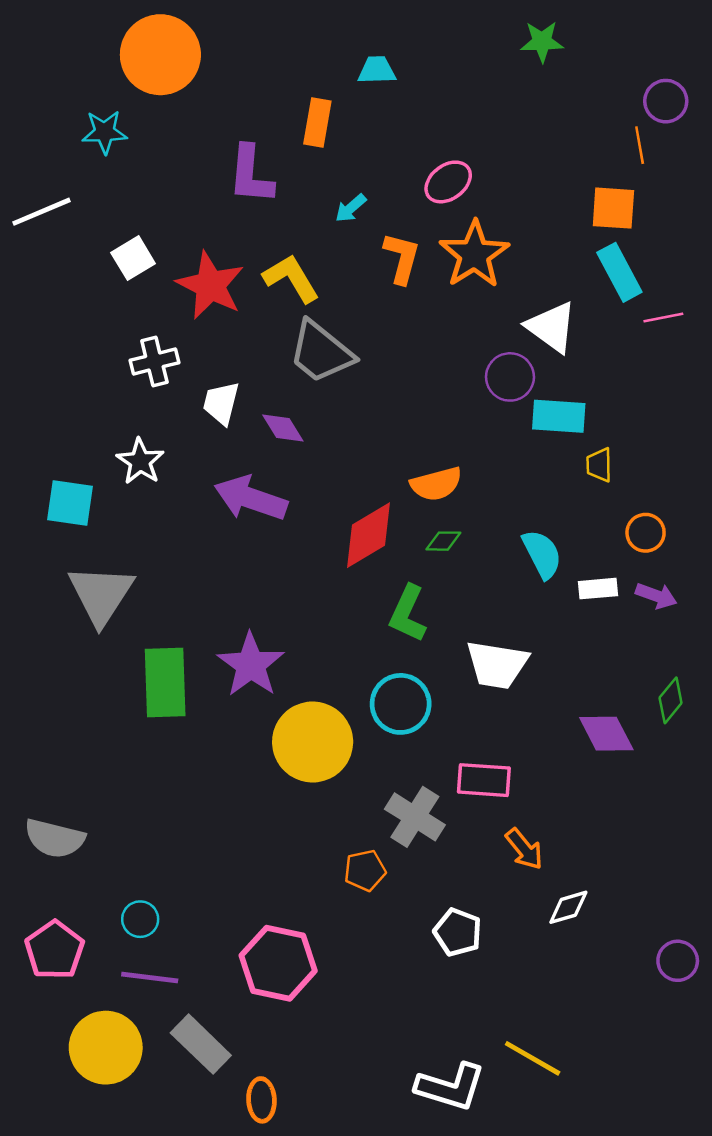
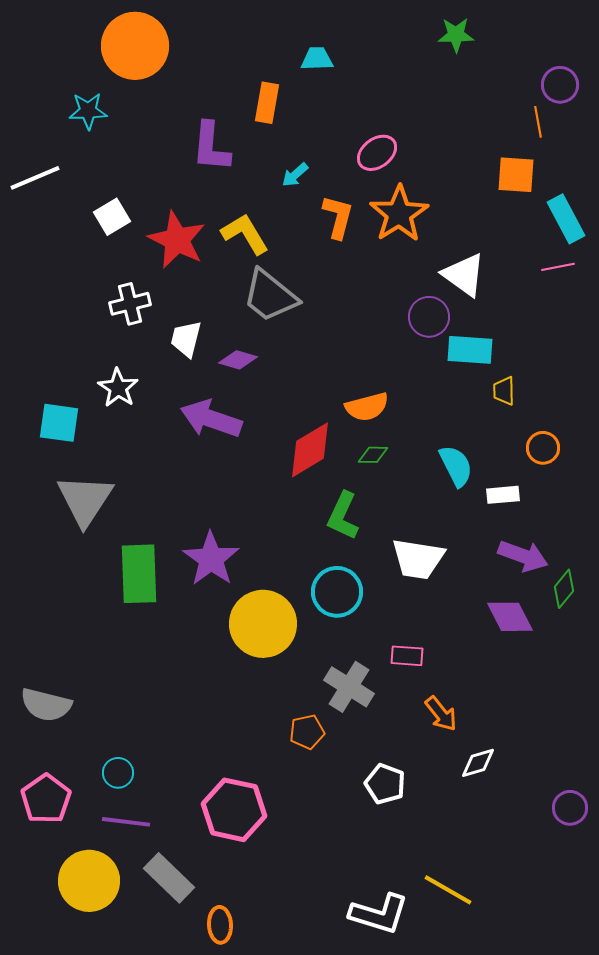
cyan rectangle: (619, 272) -> (566, 219), moved
purple diamond: (283, 428) -> (238, 360), turned -42
purple arrow: (656, 596) -> (523, 556), moved, size x1.4
pink rectangle: (484, 780) -> (407, 656), size x0.7

